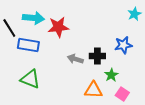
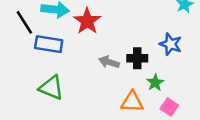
red star: (58, 27) -> (87, 21), turned -30
blue star: (123, 45) -> (171, 44), turned 30

